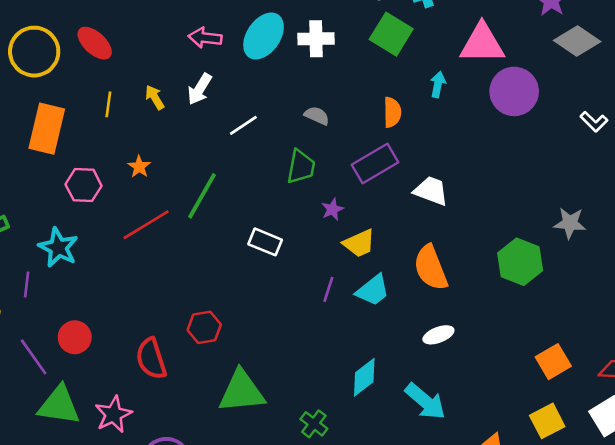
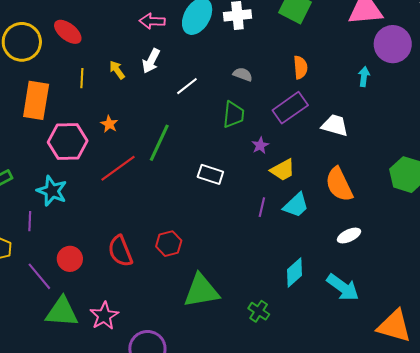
cyan arrow: (438, 84) -> (364, 77), moved
pink hexagon: (84, 185) -> (68, 141), size x1.4
red semicircle: (151, 359) -> (120, 251), moved

